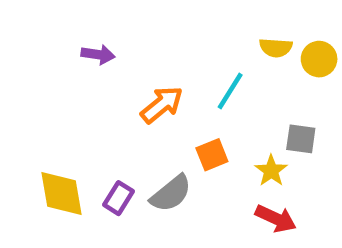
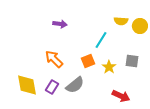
purple arrow: (98, 54) -> (60, 24), moved
orange arrow: (162, 105) -> (54, 59), moved, turned -96
orange square: (212, 155) -> (88, 61), moved
yellow star: (271, 171) -> (109, 67), moved

